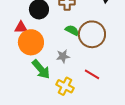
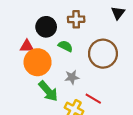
green semicircle: (72, 30) -> (65, 46), moved
red line: (92, 74) -> (93, 99), moved

